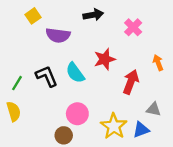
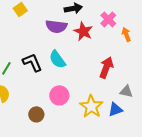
purple semicircle: (58, 35) -> (56, 26), moved
red star: (105, 59) -> (83, 31), moved, turned -30
orange arrow: (158, 63) -> (126, 34), moved
brown circle: (64, 135) -> (36, 114), moved

